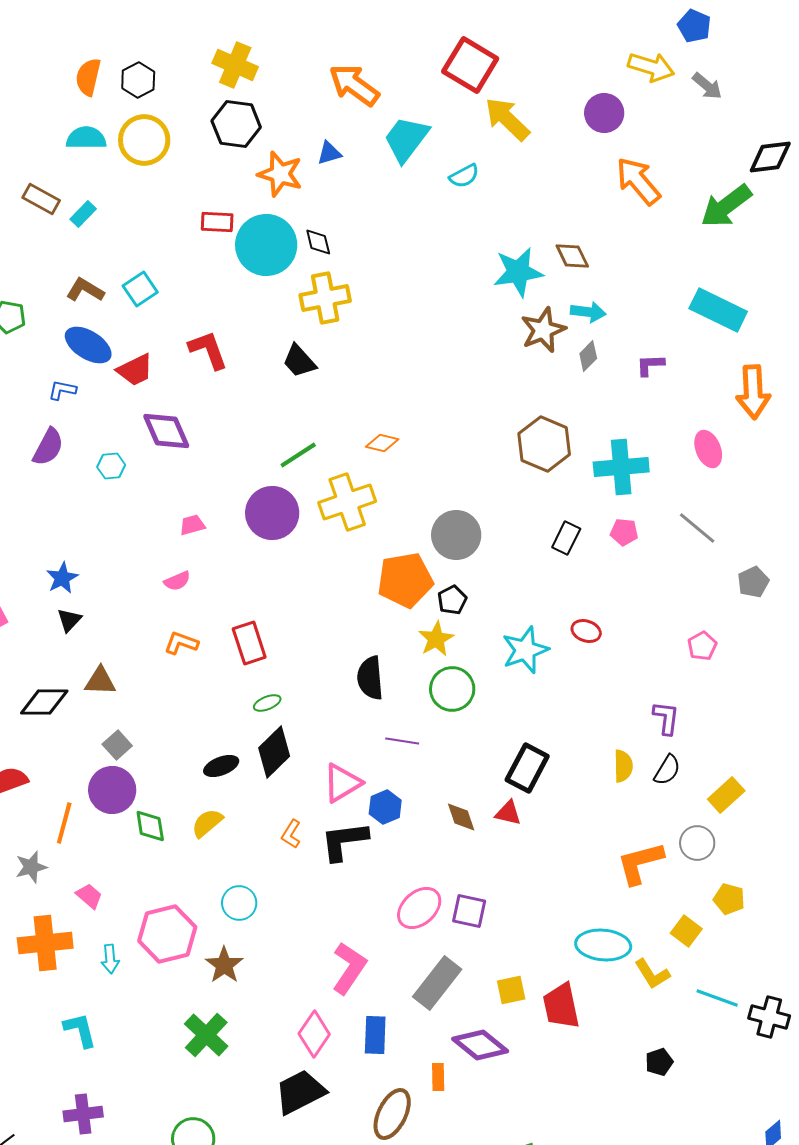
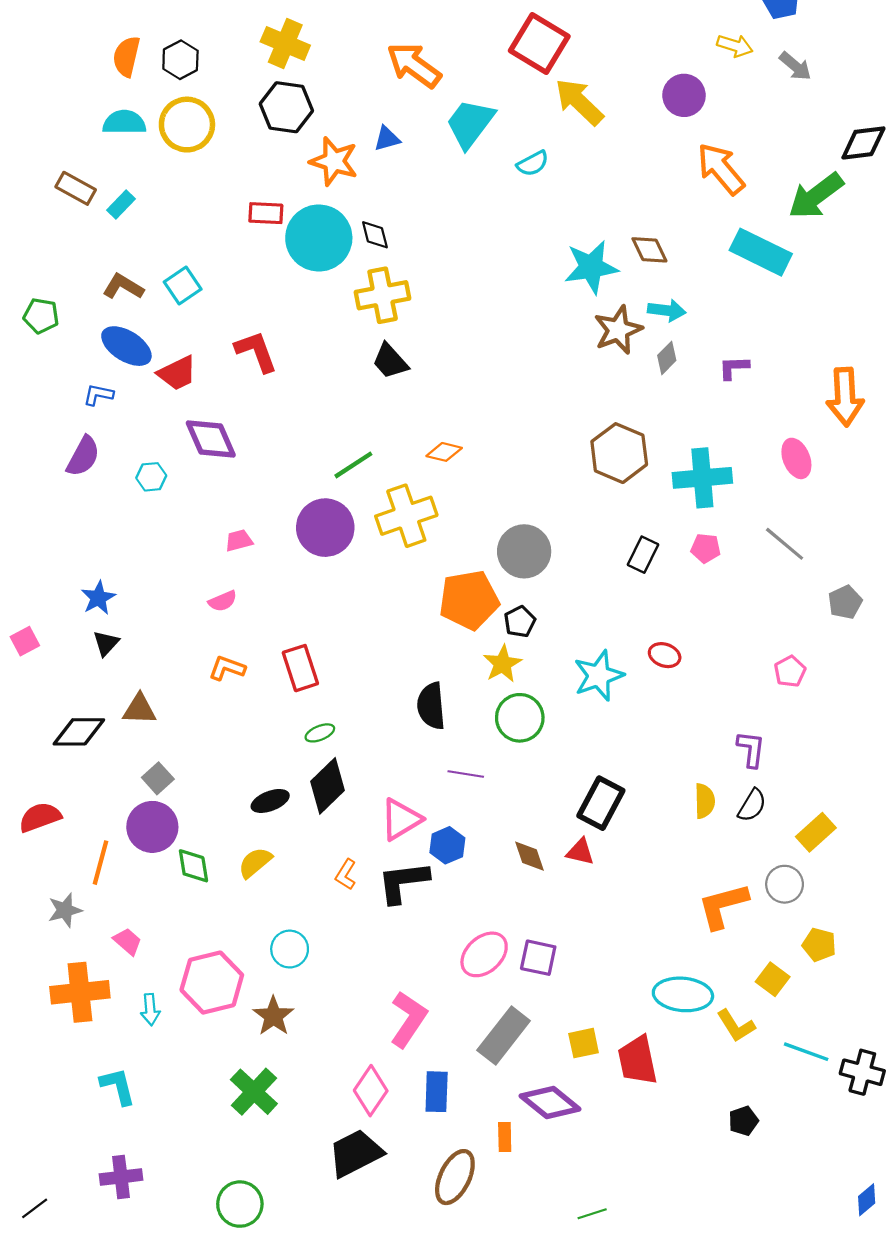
yellow arrow: (651, 67) -> (735, 46), size x0.7
cyan rectangle: (718, 310) -> (761, 252), moved
black trapezoid: (299, 361) -> (390, 361), moved

